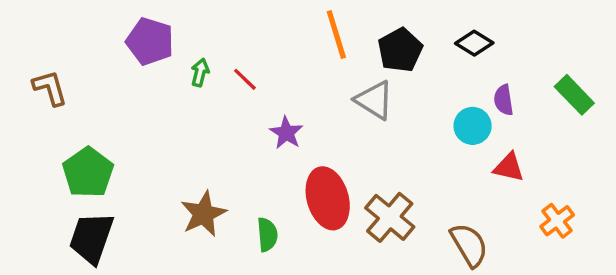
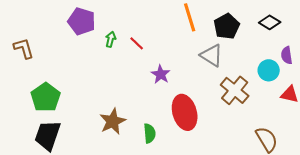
brown cross: (390, 217) -> (235, 90), moved

